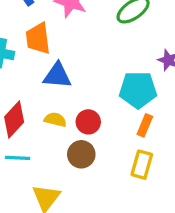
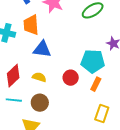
red circle: (88, 122) -> (71, 78), moved
brown circle: (81, 154) -> (40, 103), moved
yellow rectangle: (142, 165) -> (102, 114), moved

